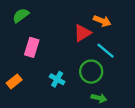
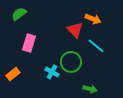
red triangle: (82, 33) -> (75, 30), turned -42
green circle: (91, 72) -> (71, 62), moved

